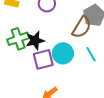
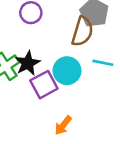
cyan line: (91, 54) -> (103, 63), turned -35

